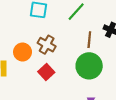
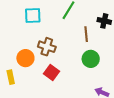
green circle: (89, 66) -> (91, 59), size x0.7

